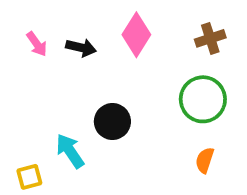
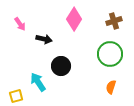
black arrow: (81, 48) -> (44, 39), moved

